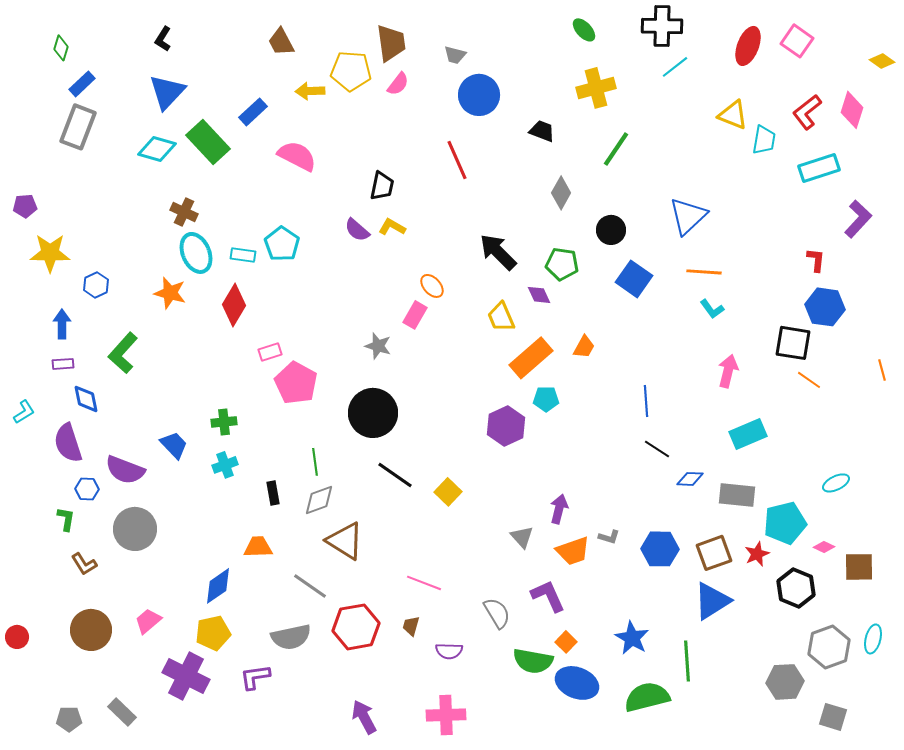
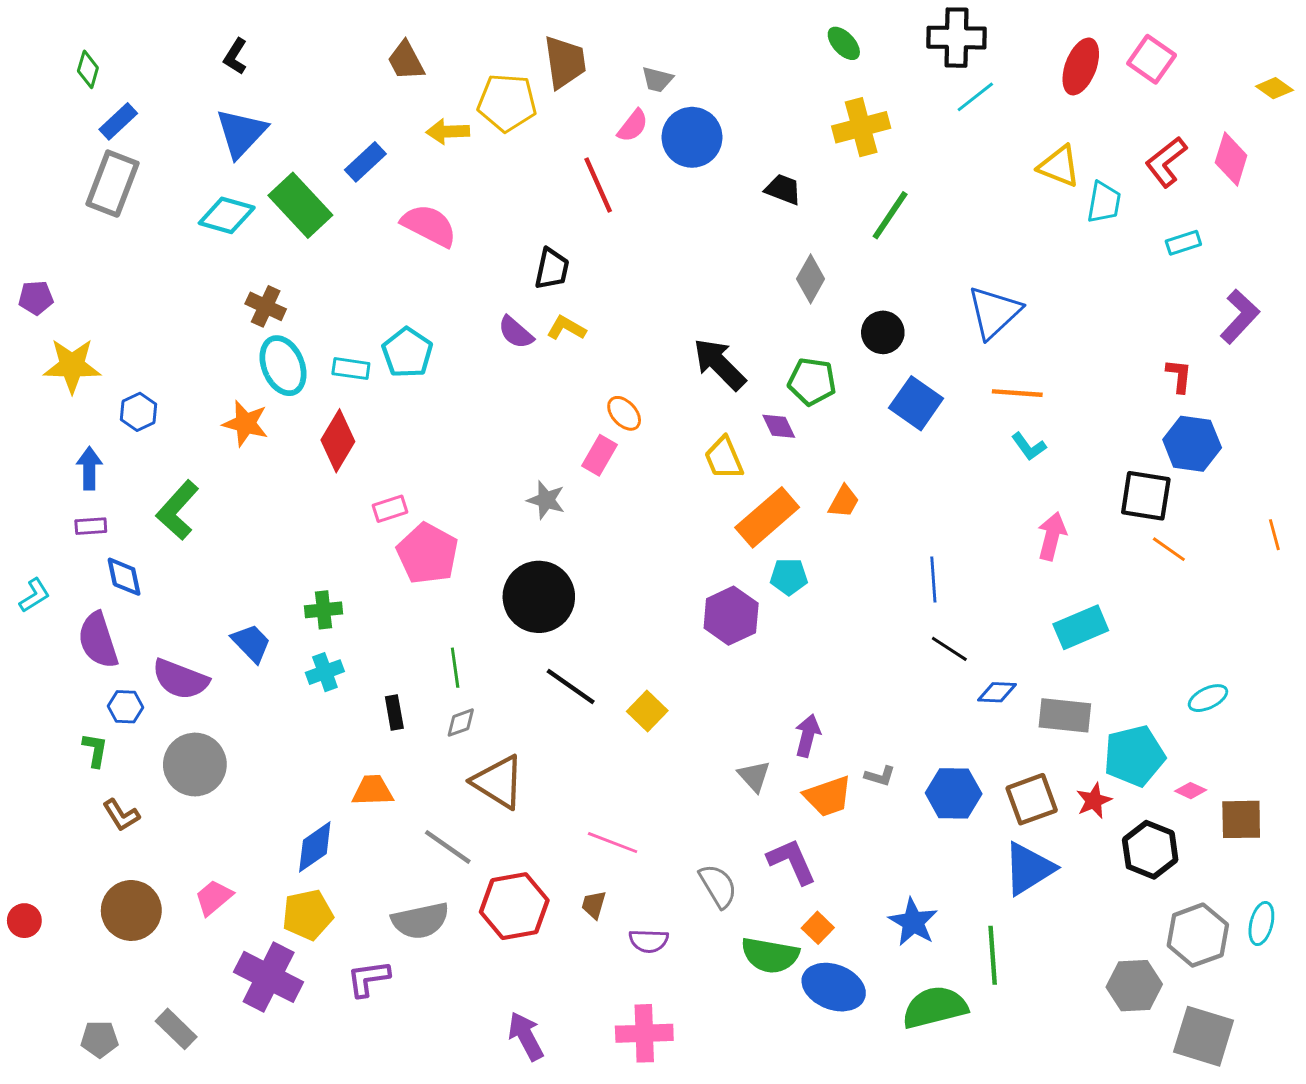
pink semicircle: (398, 84) -> (633, 126), moved
red line: (457, 160) -> (598, 185), moved
cyan rectangle: (819, 168) -> (1183, 243), size x0.6
gray diamond: (319, 500) -> (461, 723), size x0.7
gray square: (833, 717) -> (1204, 1036), size x1.5

